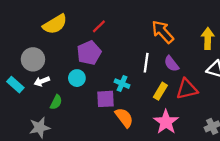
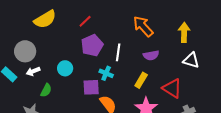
purple pentagon: (89, 53) -> (92, 45), moved
white line: (146, 63) -> (118, 52), moved
purple semicircle: (171, 64) -> (151, 55), turned -63
red triangle: (187, 89) -> (172, 88), moved, turned 45

